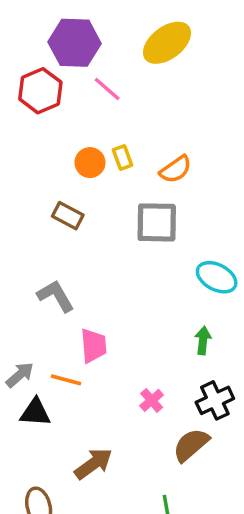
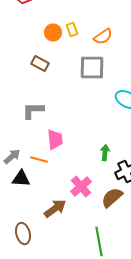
gray L-shape: (56, 296) -> (33, 111), turned -60
green arrow: (203, 341) -> (105, 153), moved
pink cross: (152, 400) -> (81, 187), moved, size x1.5

